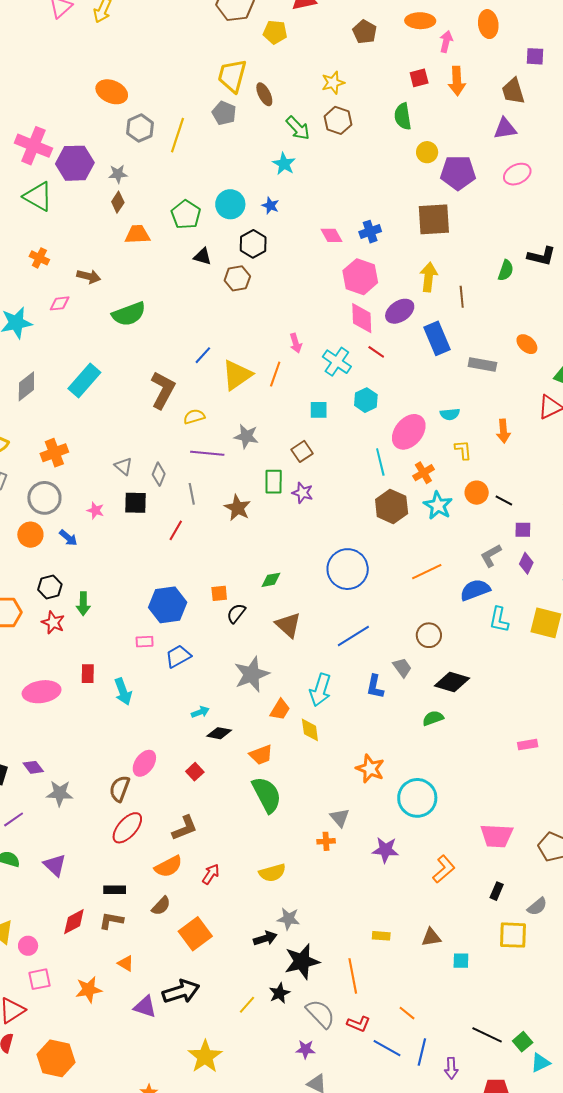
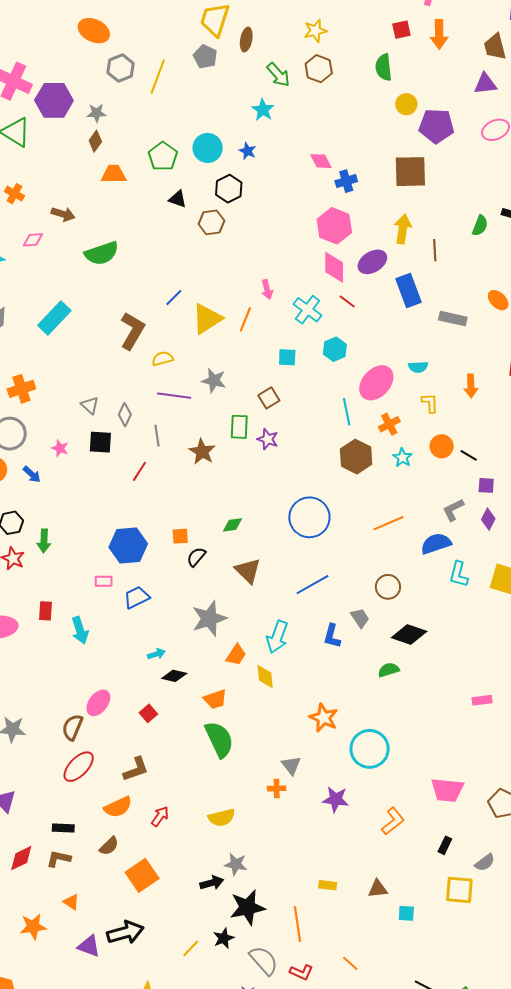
brown ellipse: (264, 94) -> (246, 40), turned 35
pink diamond: (332, 235) -> (321, 161), moved
cyan star: (438, 505) -> (402, 458), size x0.7

